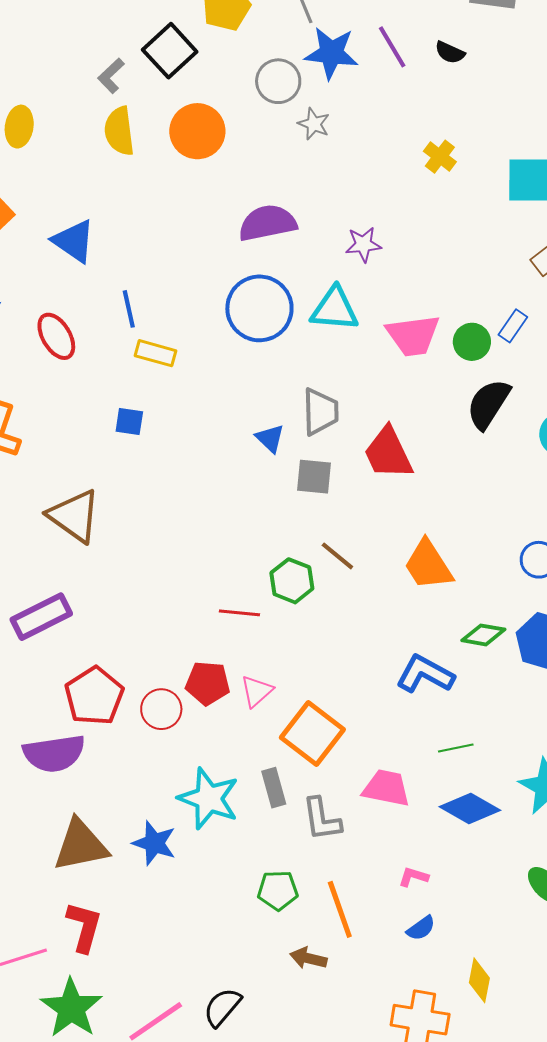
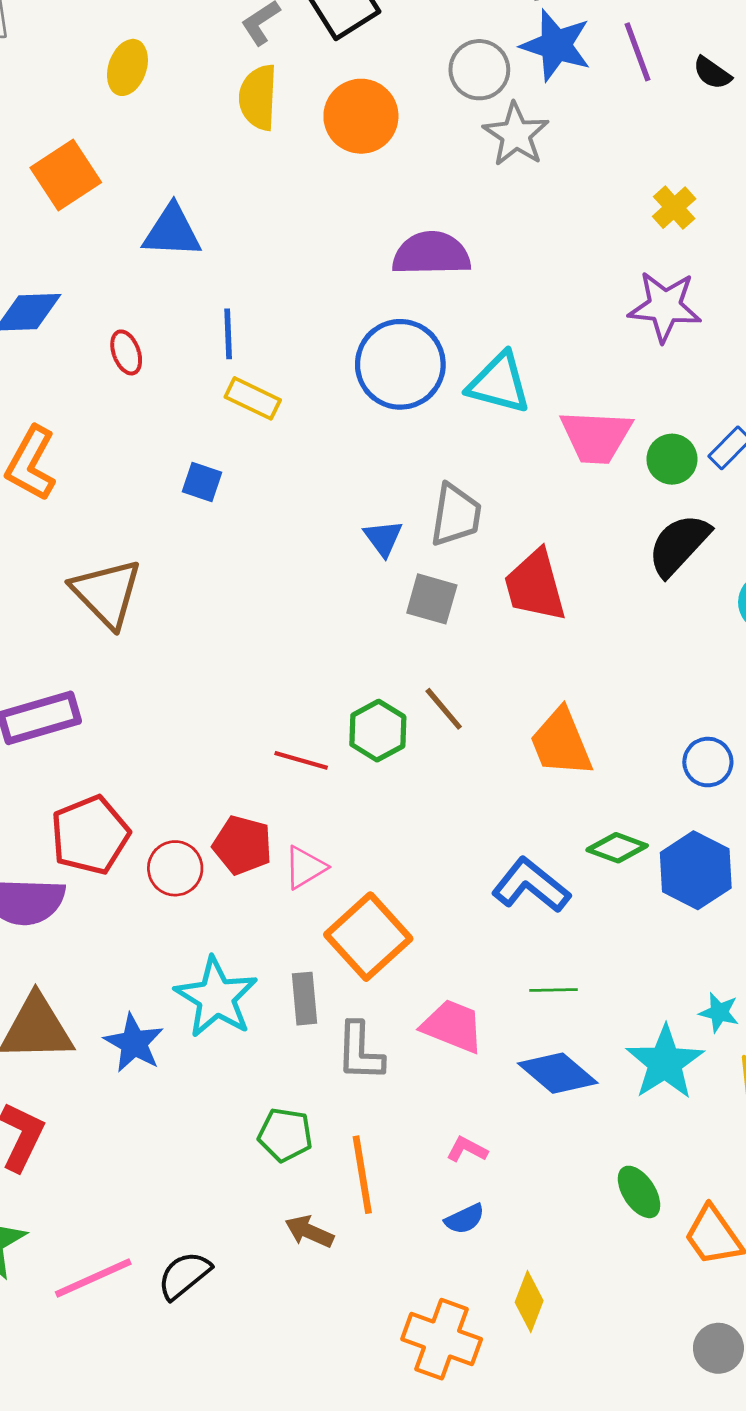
gray star: (314, 124) -> (516, 134), size x1.5
blue triangle: (74, 241) -> (172, 231), turned -42
purple star: (363, 244) -> (665, 306), moved, size x1.5
red ellipse: (56, 336) -> (126, 352), size x0.7

